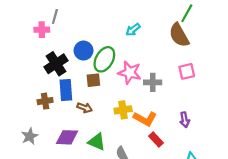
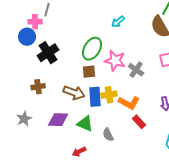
blue circle: (84, 51) -> (27, 37), moved
brown square: (93, 80) -> (89, 72), moved
gray cross: (153, 82) -> (136, 70), turned 35
blue rectangle: (66, 90) -> (95, 97), moved
brown arrow: (85, 108) -> (74, 93), size x1.5

